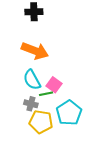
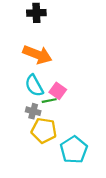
cyan pentagon: (69, 113) -> (74, 150), moved

